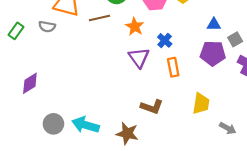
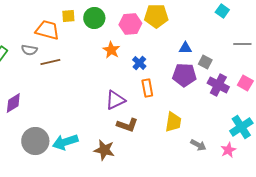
brown line: (99, 18) -> (50, 62), moved
gray square: (235, 39) -> (205, 62), turned -32
purple triangle: (139, 58) -> (115, 100), moved, turned 40
gray circle: (53, 124) -> (35, 141), size x1.4
cyan arrow: (86, 125) -> (65, 142), turned -35

